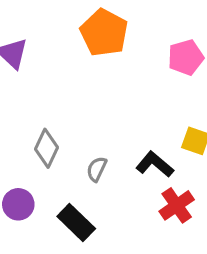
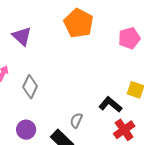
gray diamond: (46, 148) -> (30, 87), moved
gray semicircle: (97, 169) -> (76, 120), moved

